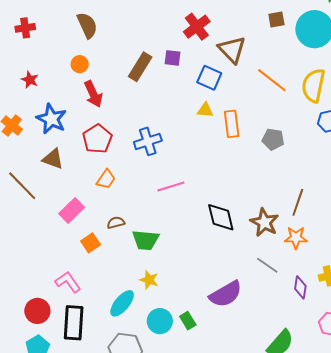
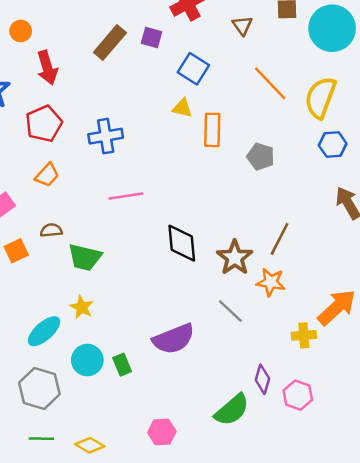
brown triangle: (232, 50) -> (242, 25), moved, size x0.6
orange circle: (80, 64) -> (21, 31), moved
purple diamond: (300, 287) -> (262, 379), moved

